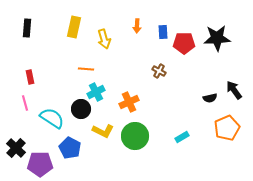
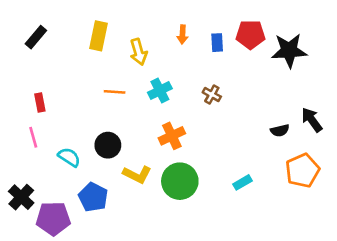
black rectangle: (27, 28) -> (36, 37), turned 36
red pentagon: (184, 43) -> (250, 35), moved
cyan cross: (96, 92) -> (160, 91), moved
cyan semicircle: (52, 118) -> (69, 157), size x0.7

